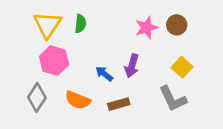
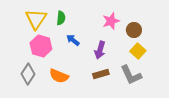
brown circle: (177, 25) -> (134, 30), moved
blue arrow: (104, 74) -> (73, 40), moved
brown rectangle: (119, 104) -> (101, 74), moved

